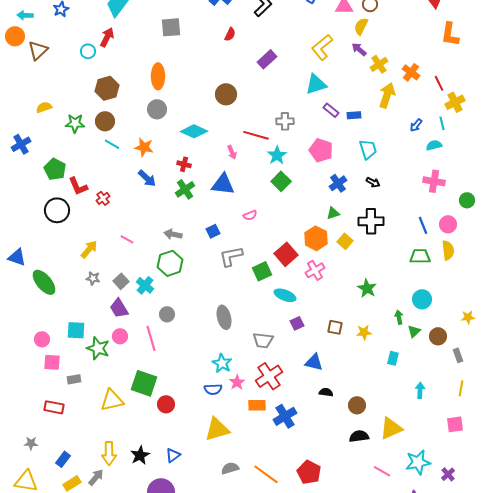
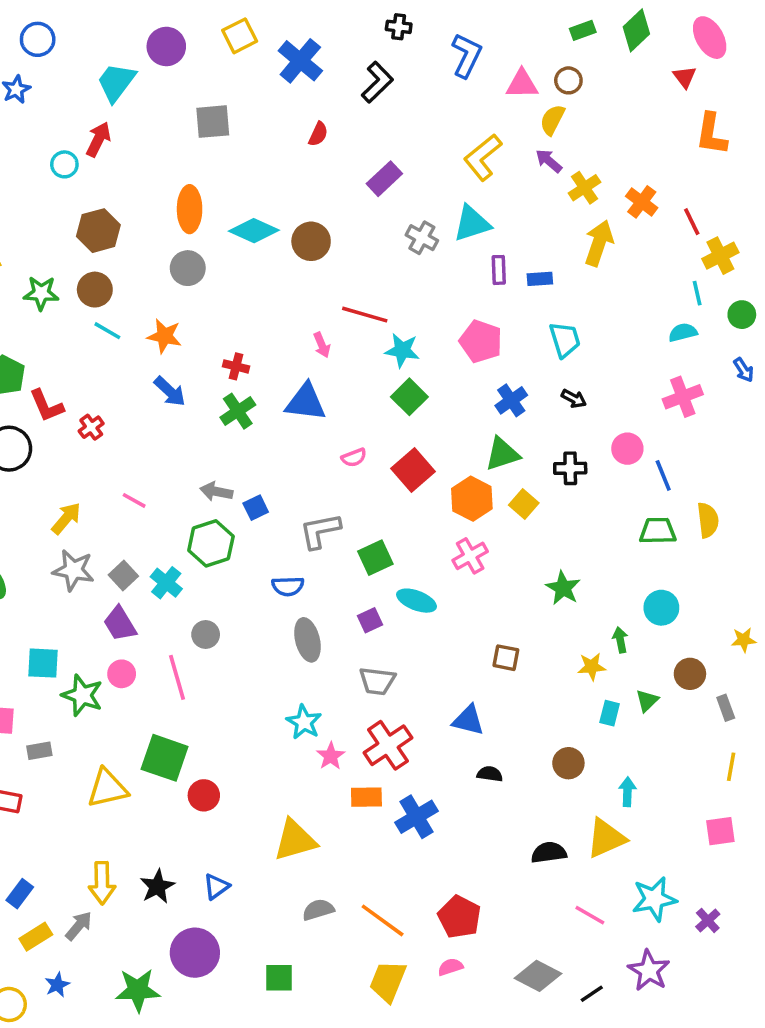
purple rectangle: (331, 110) -> (499, 270), turned 49
gray cross: (285, 121) -> (422, 238), moved, turned 30
blue arrow: (416, 125) -> (744, 370), moved, turned -72
cyan diamond: (194, 131) -> (254, 231), moved
cyan star: (277, 155) -> (402, 350), turned -30
pink cross: (434, 181) -> (683, 397), turned -30
green circle: (467, 200) -> (742, 315), moved
green triangle: (333, 213) -> (502, 454), size x1.5
black cross: (371, 221) -> (570, 468), size x0.7
pink circle: (448, 224) -> (627, 449), moved
blue square: (213, 231) -> (256, 508), moved
red square: (286, 254) -> (413, 470), moved
gray star: (93, 278) -> (73, 570), size x1.6
purple square: (297, 323) -> (370, 620), moved
green triangle: (414, 331) -> (647, 701), moved
yellow star: (364, 332) -> (592, 667), moved
blue semicircle: (213, 389) -> (288, 586), moved
cyan arrow: (420, 390) -> (627, 792), moved
brown circle: (357, 405) -> (568, 763), moved

